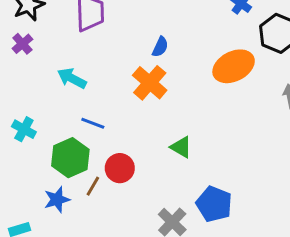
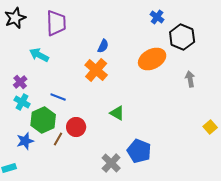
purple cross: (22, 44) -> (20, 82), moved
cyan arrow: (72, 78) -> (39, 55), moved
cyan cross: (24, 129) -> (22, 102), moved
blue star: (57, 200) -> (25, 141), moved

